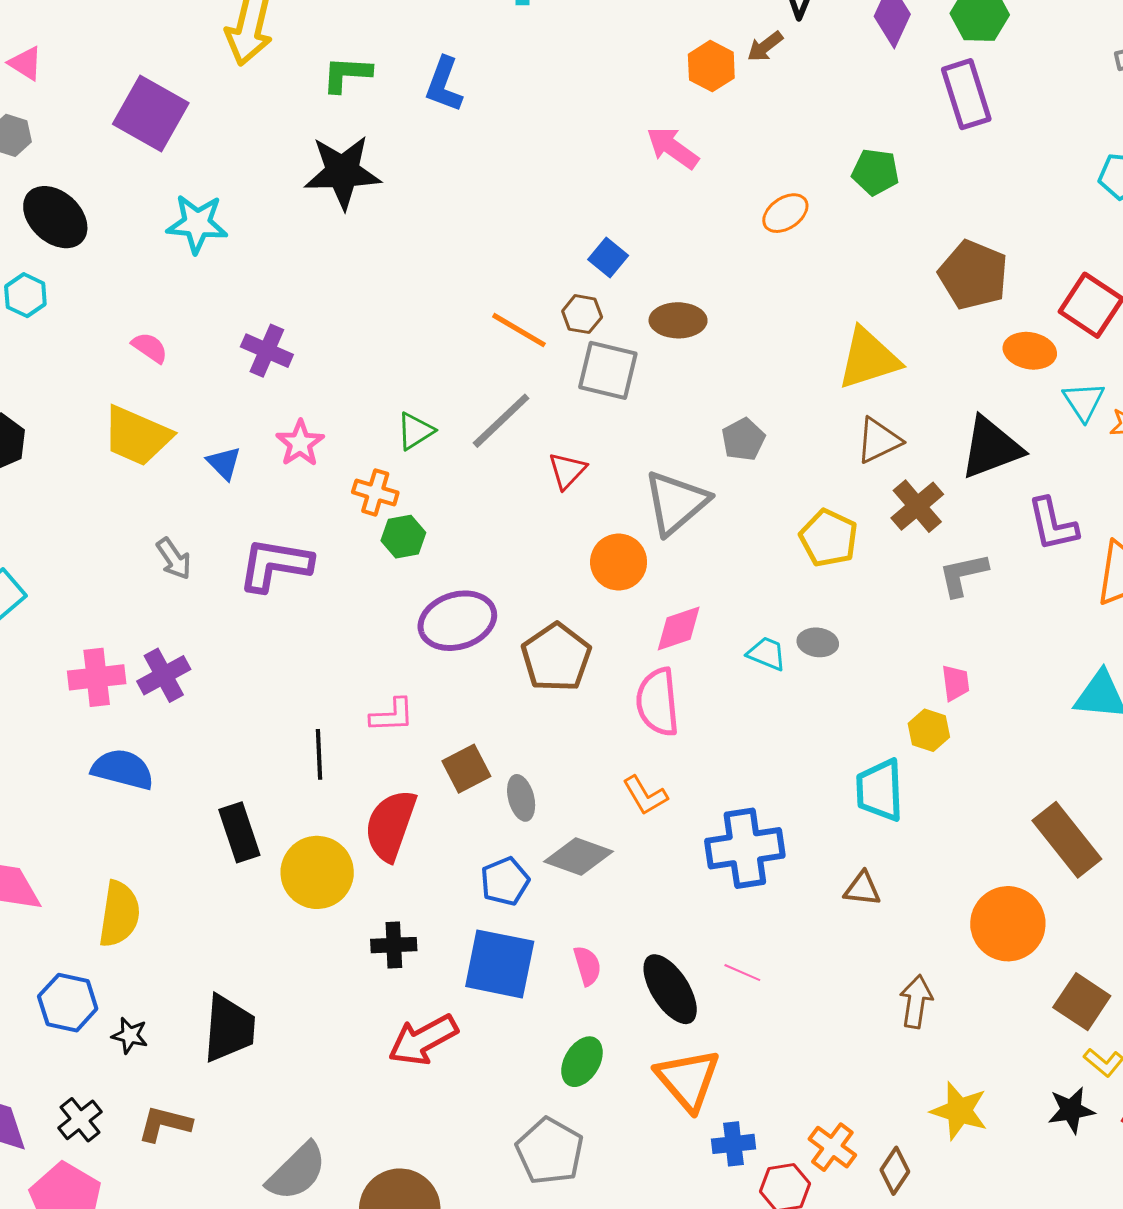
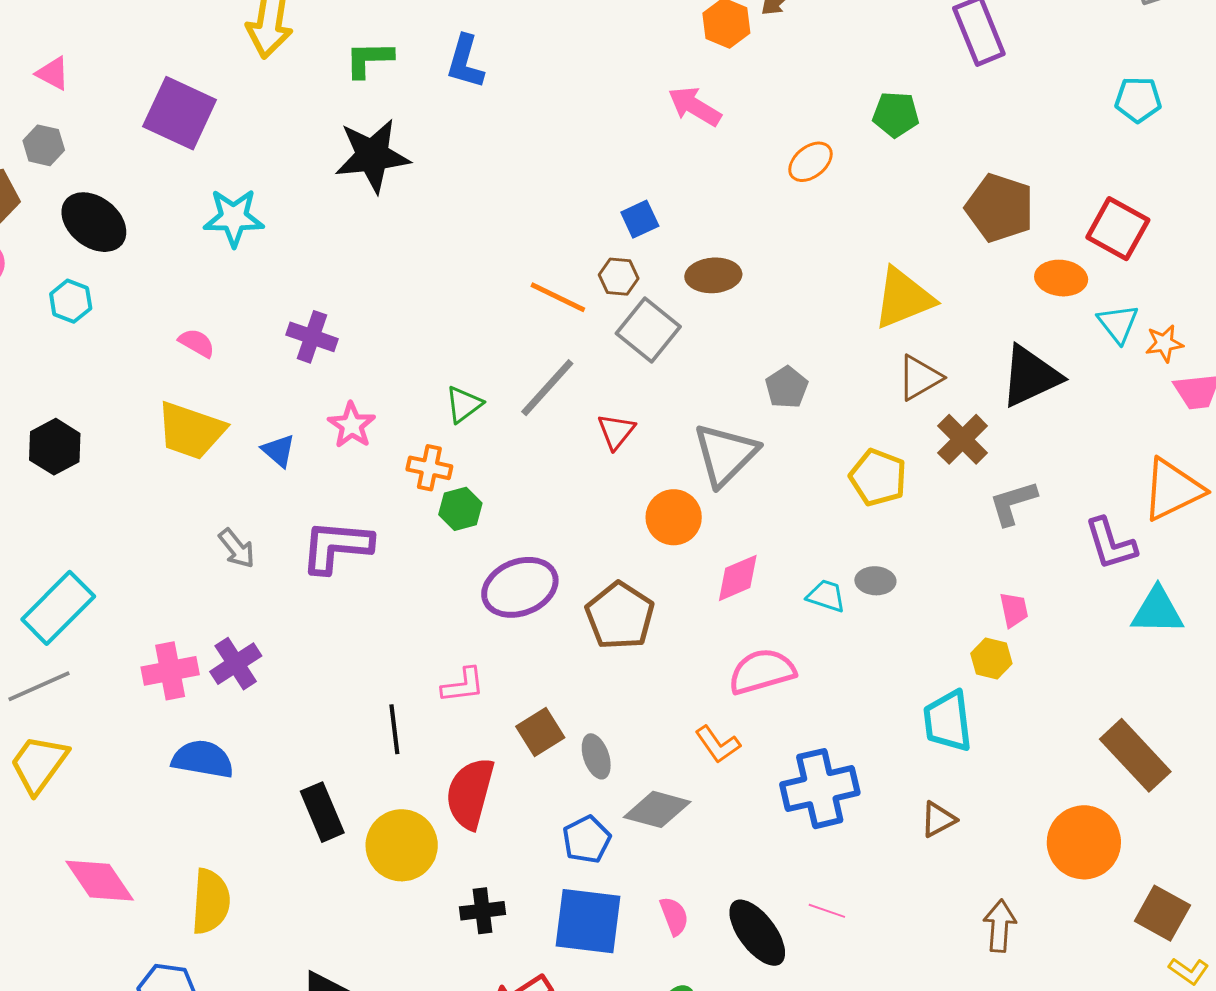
blue square: (608, 258) -> (640, 219), turned 30
gray square: (608, 370) -> (648, 330), turned 30
purple L-shape: (1053, 524) -> (1111, 544), moved
pink semicircle: (658, 702) -> (762, 671), moved, turned 84
brown triangle: (862, 889) -> (938, 819), turned -30

